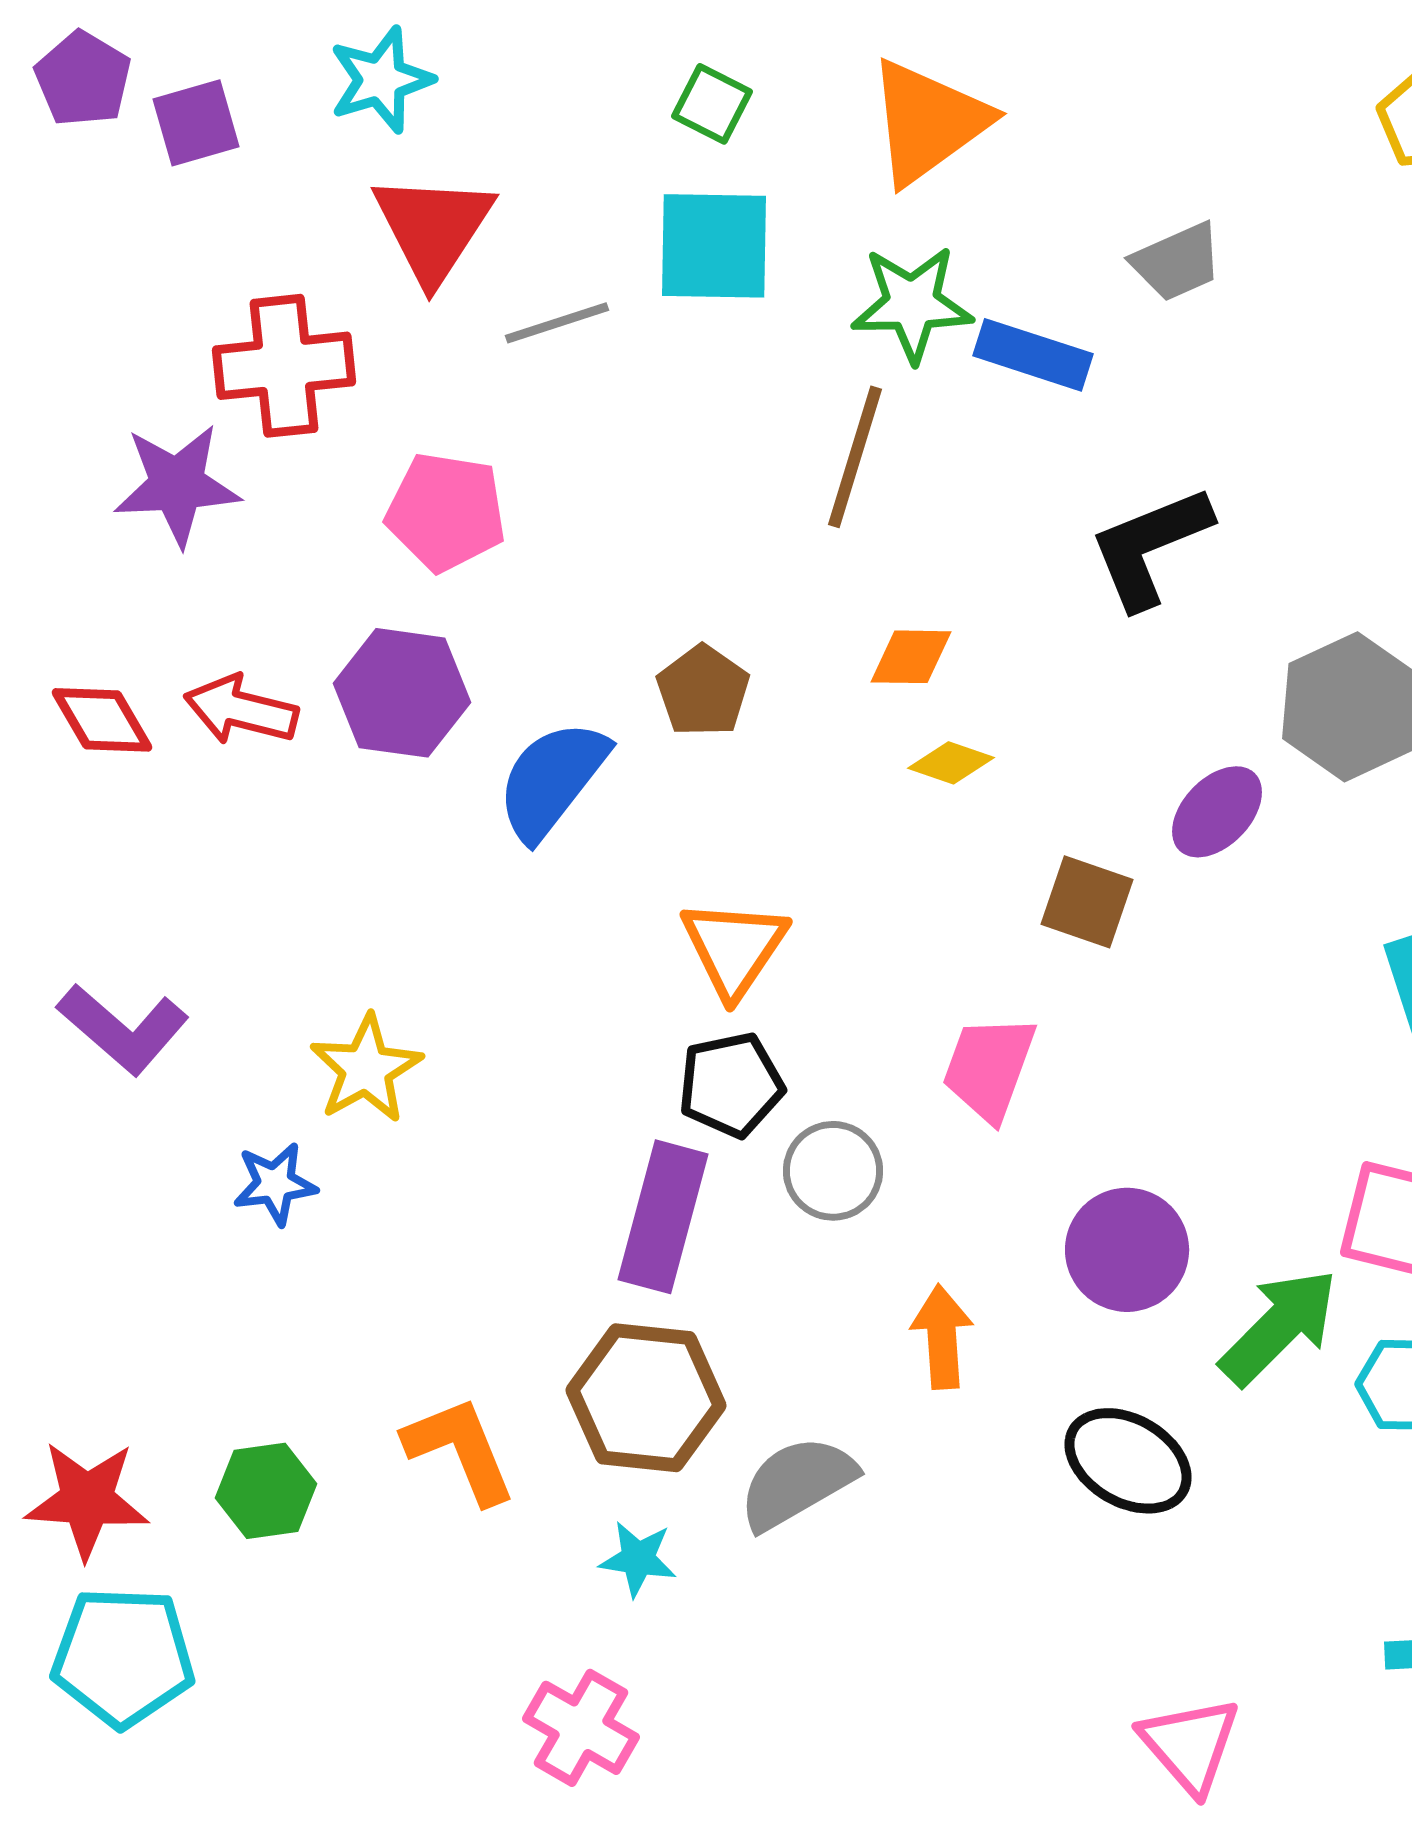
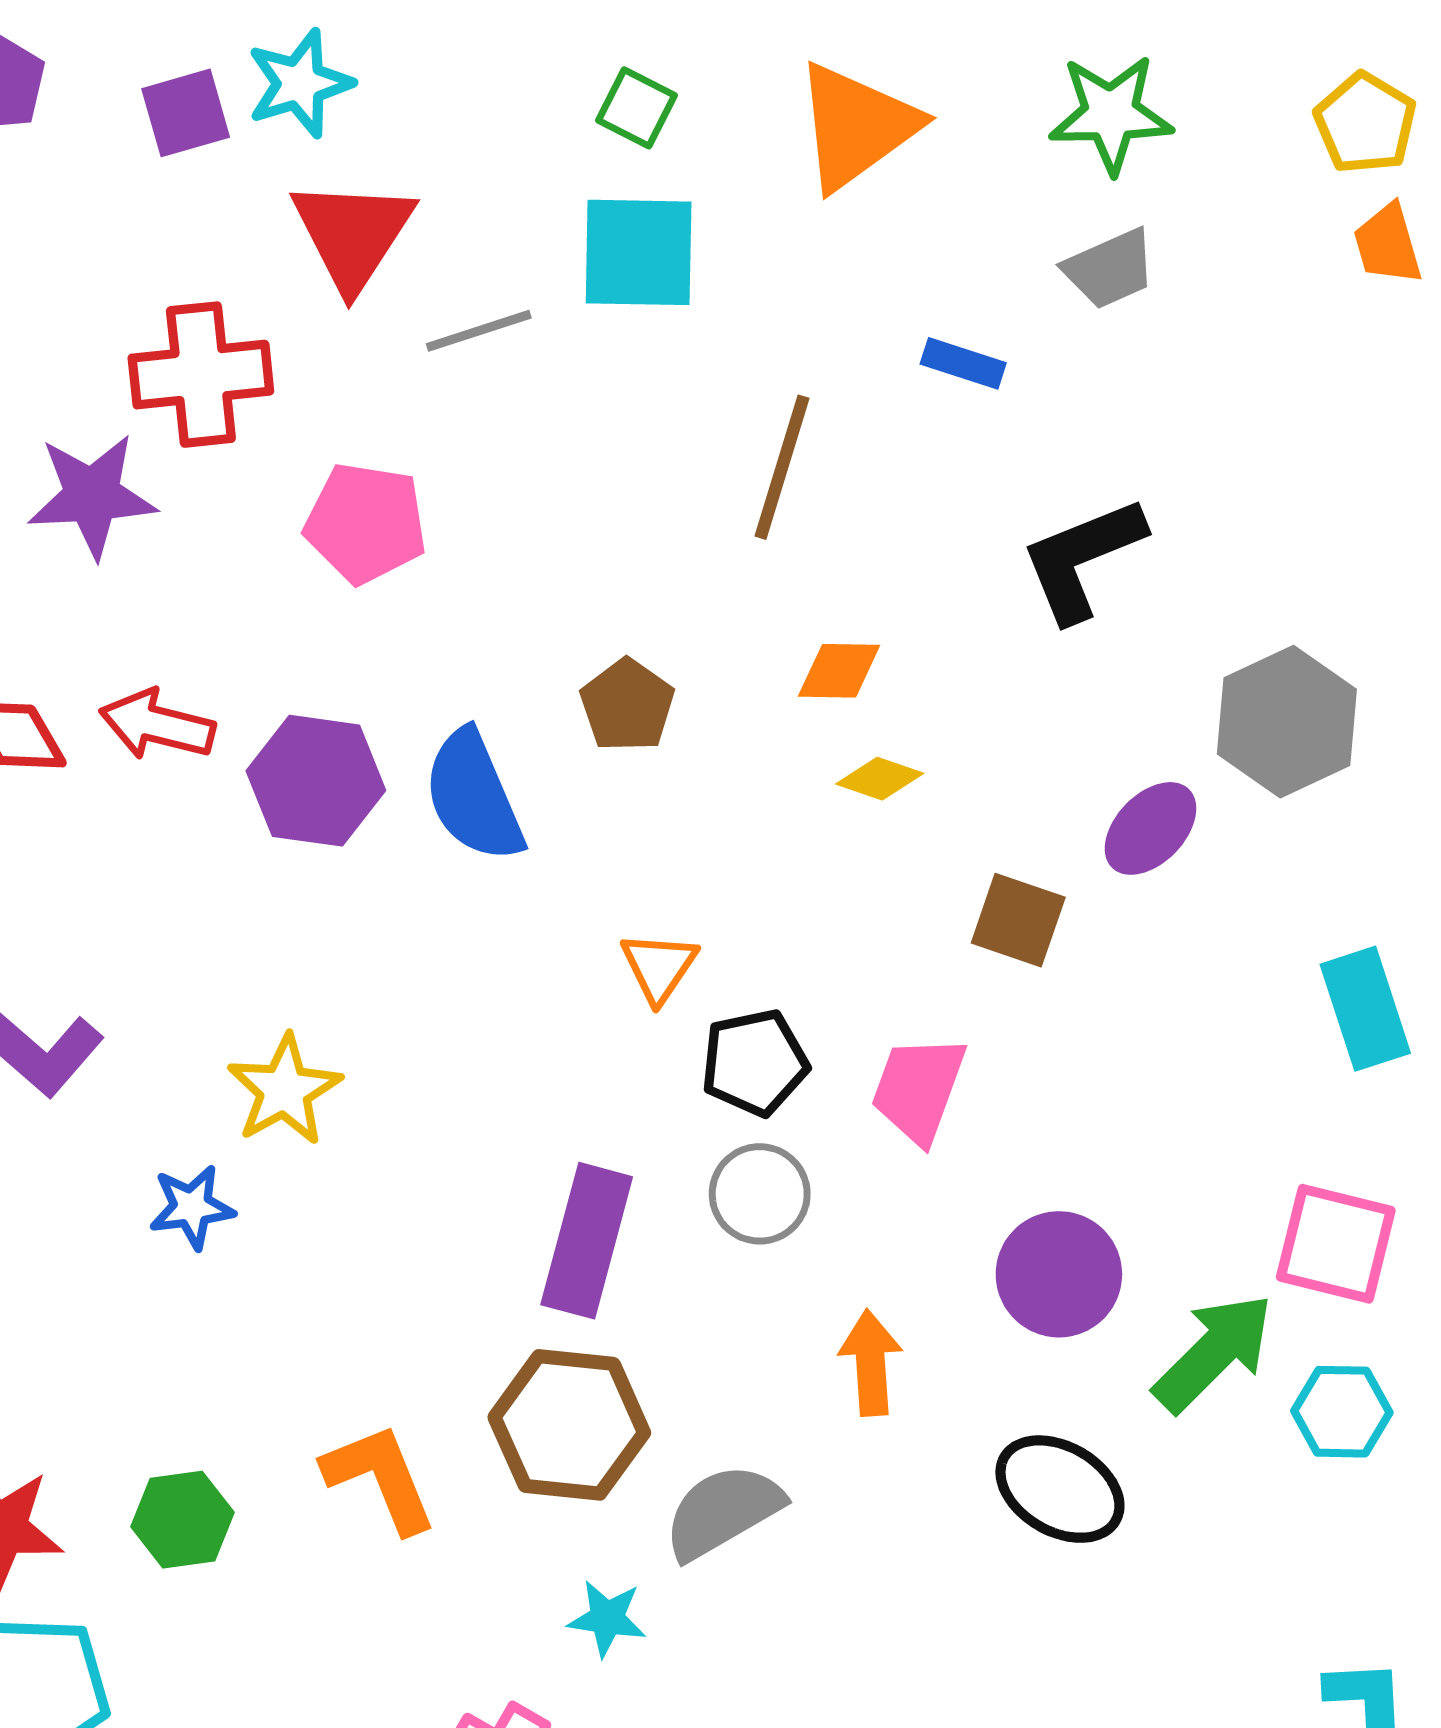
purple square: (196, 123) -> (186, 113), moved
green star: (912, 304) -> (1111, 114), moved
blue rectangle: (1033, 355) -> (963, 363), size x0.7
purple hexagon: (402, 693) -> (316, 781), moved
blue semicircle: (552, 780) -> (474, 796), turned -61
orange triangle: (734, 948) -> (659, 967), size x0.7
black pentagon: (731, 1085) -> (755, 1063), moved
cyan star: (638, 1559) -> (607, 1618), moved

